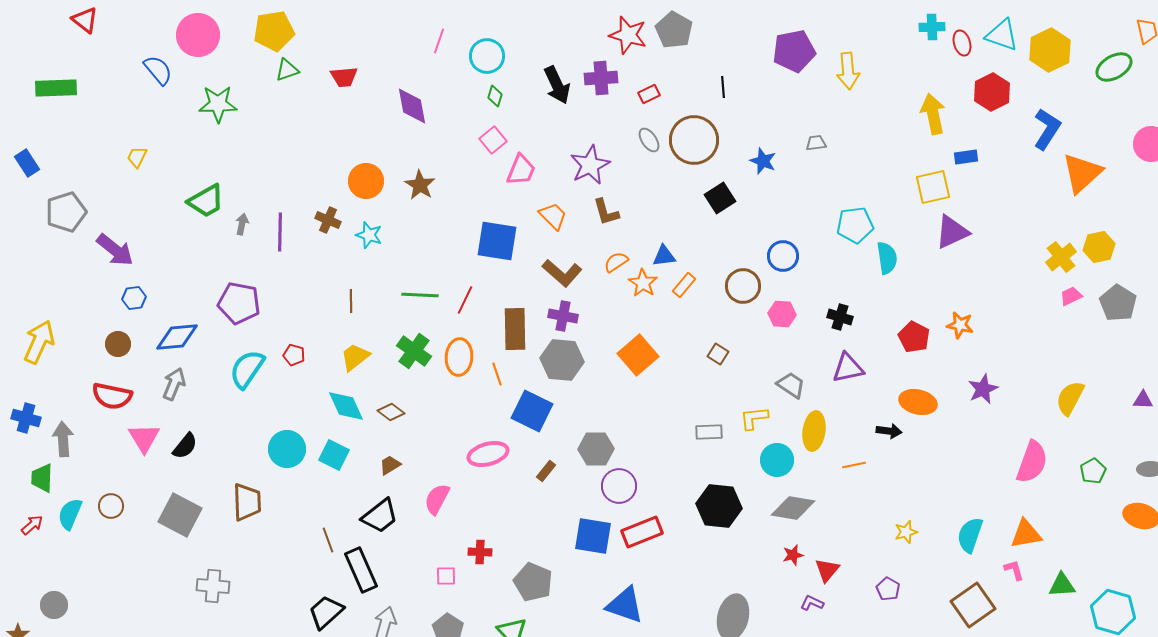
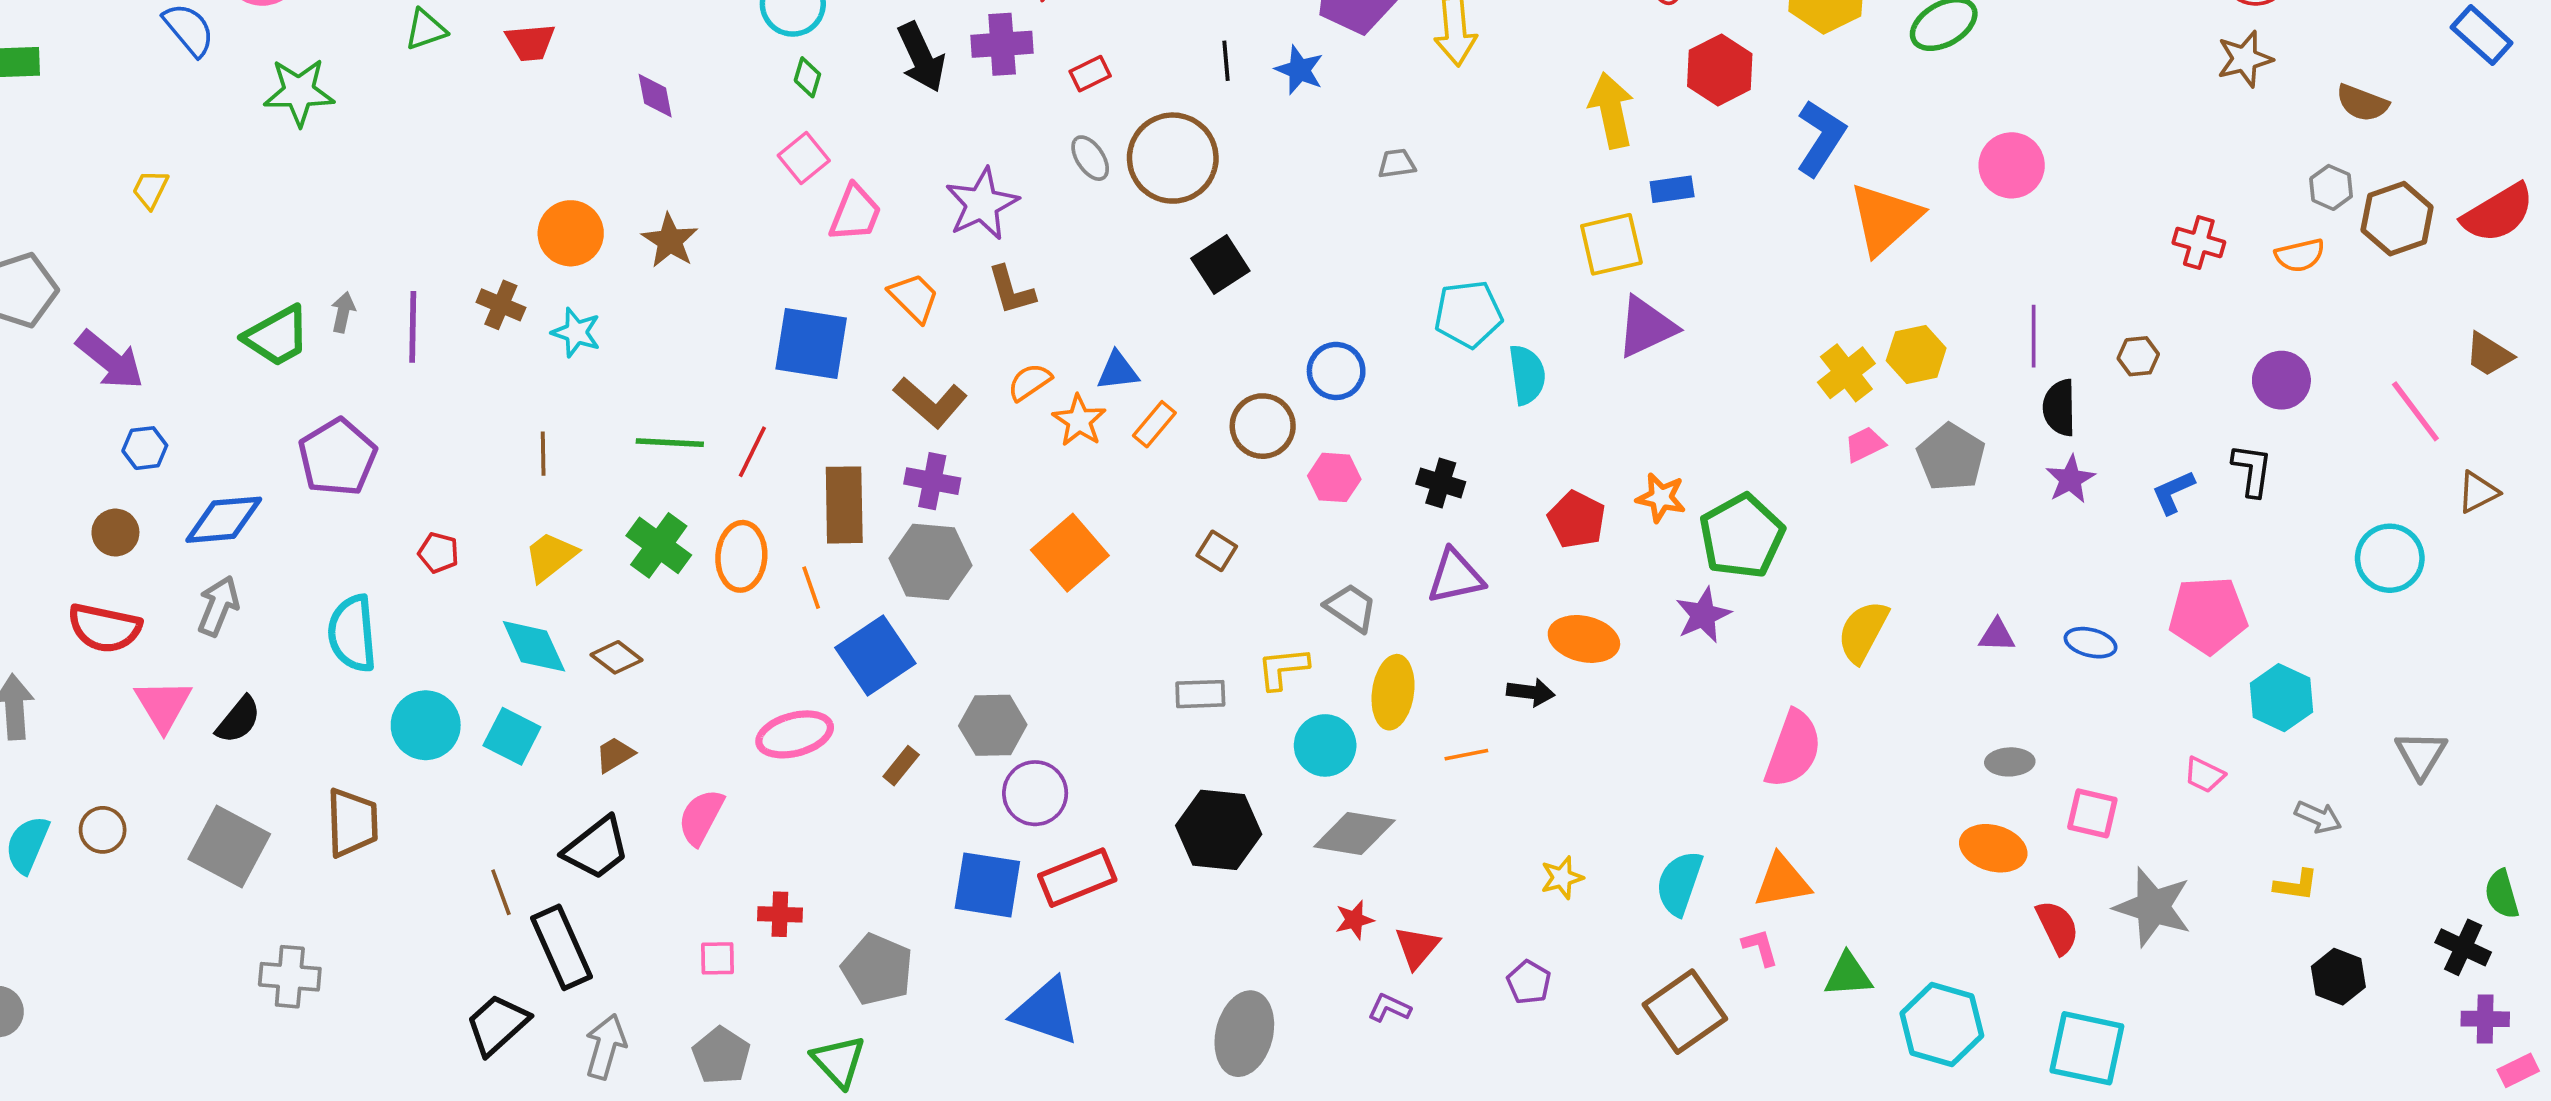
purple diamond: (412, 106) -> (655, 96), size x0.7
blue star: (763, 161) -> (1299, 70), moved
green trapezoid: (206, 201) -> (277, 336), moved
purple pentagon: (239, 303) -> (338, 457), turned 30
cyan semicircle: (247, 369) -> (352, 633), moved, turned -39
blue square: (532, 411) -> (875, 655), turned 30
green pentagon: (1093, 471) -> (1742, 536), moved, size x1.8

